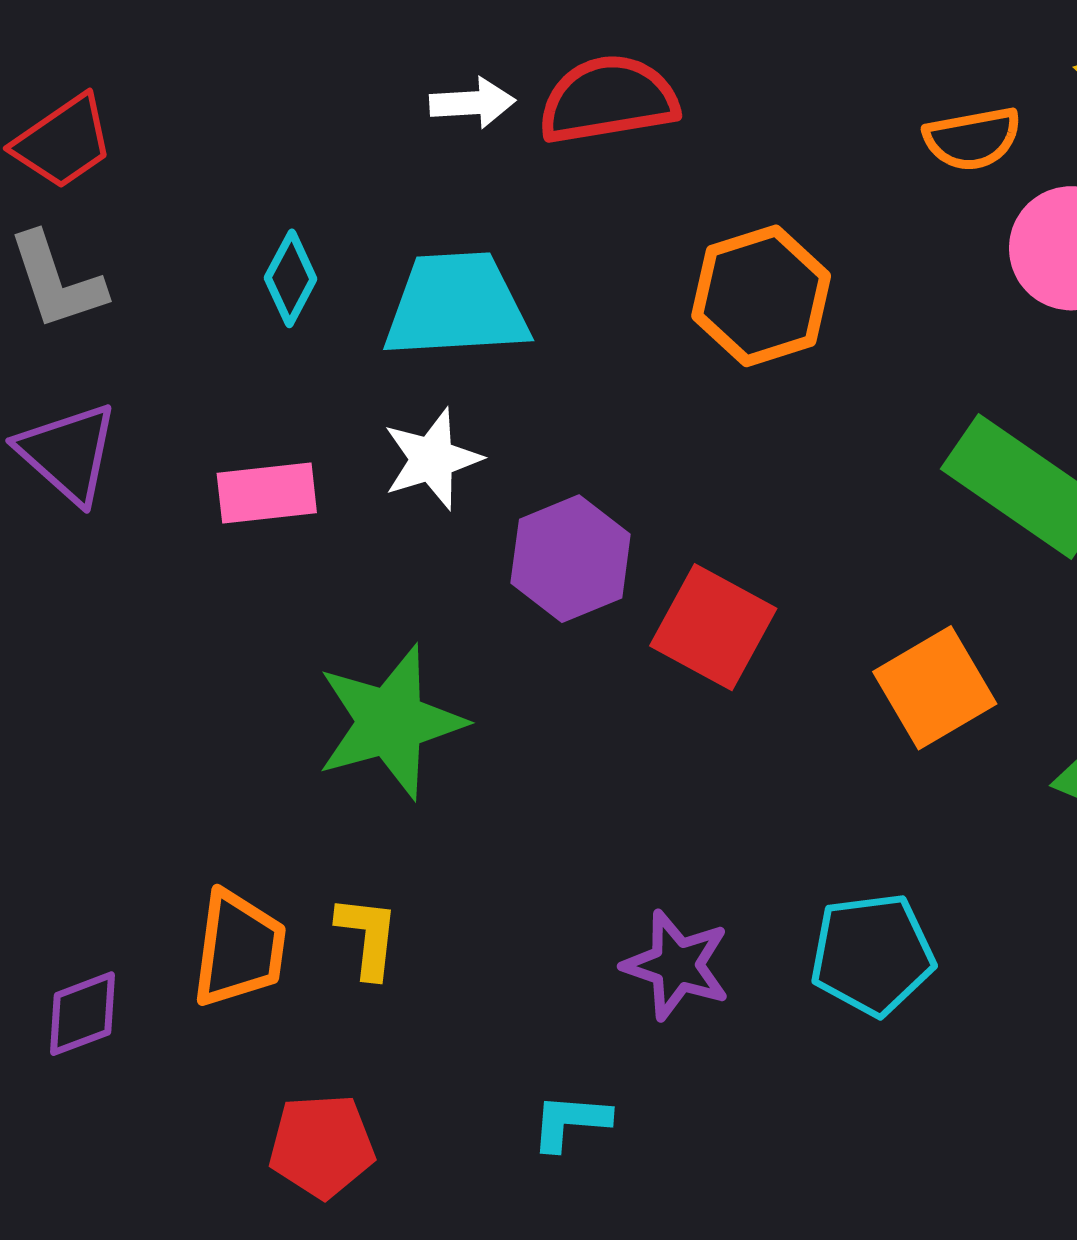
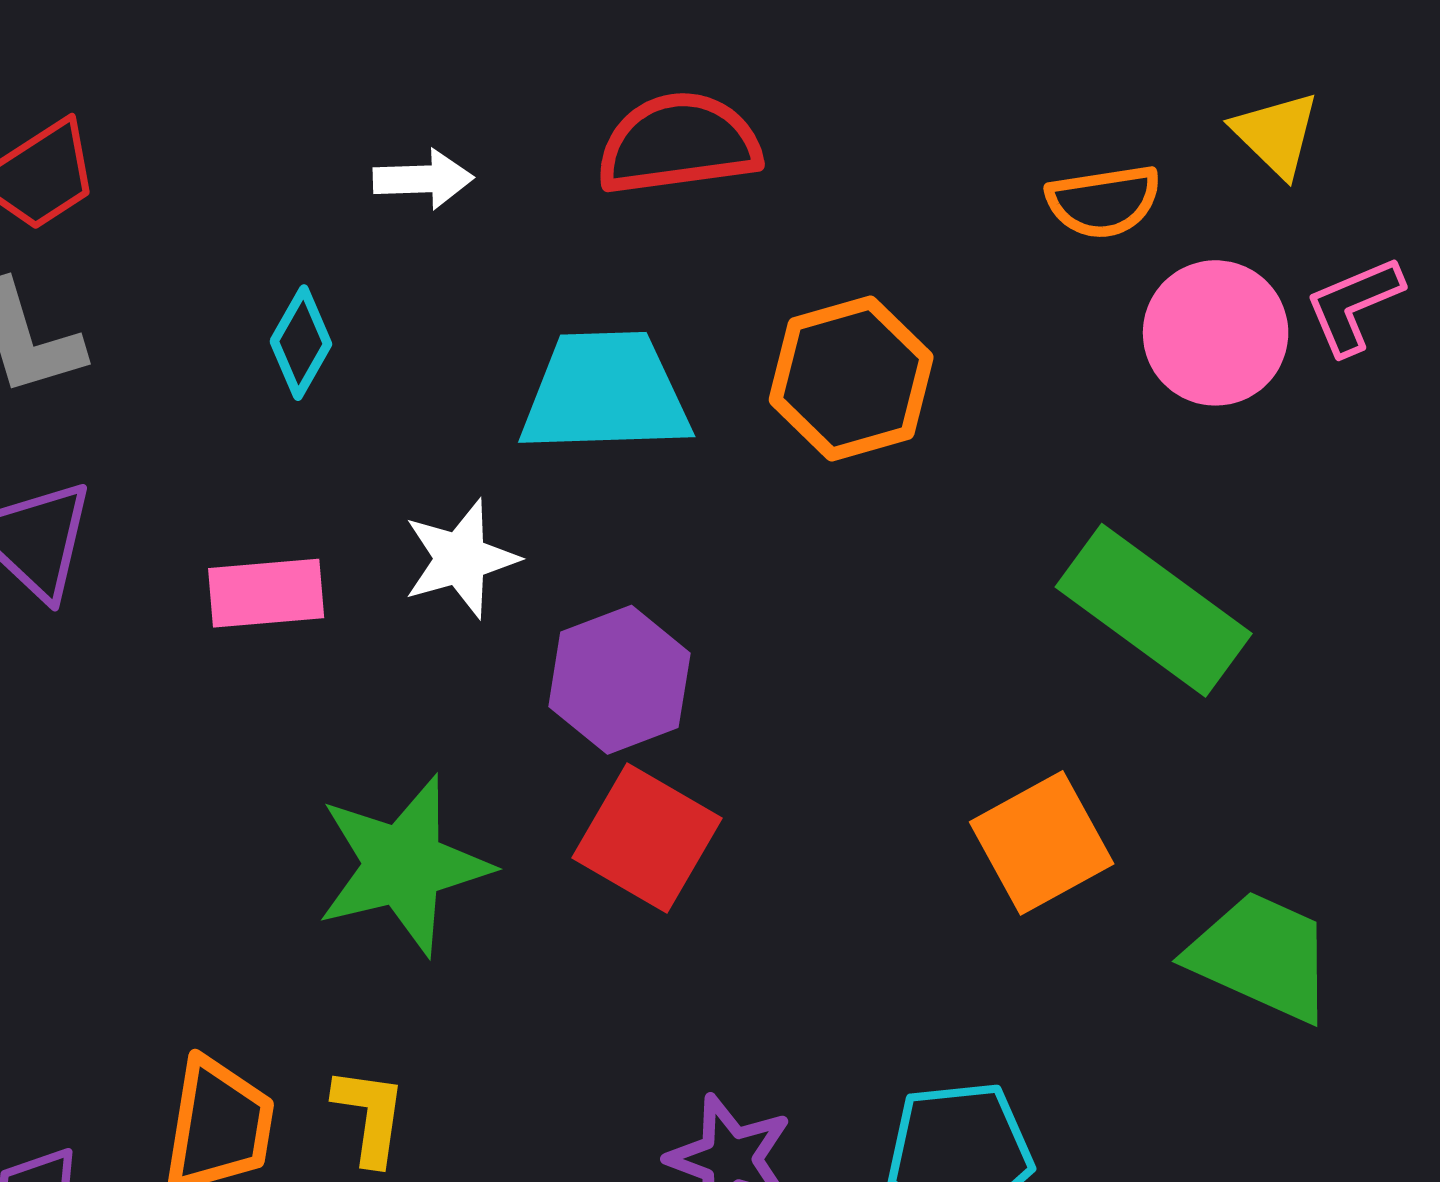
white arrow: (472, 103) -> (423, 179), moved
cyan trapezoid: (456, 305) -> (605, 393), moved
red square: (713, 627) -> (647, 838), moved

